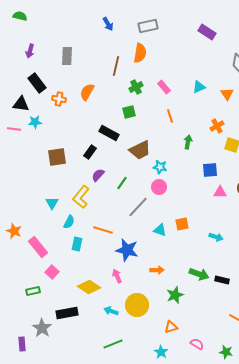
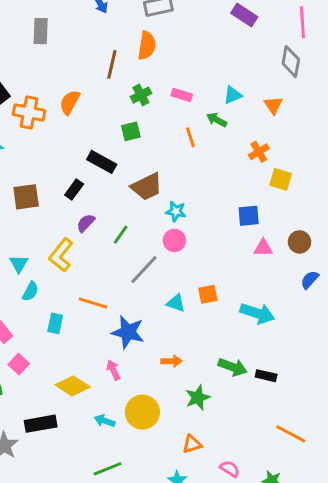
gray rectangle: (67, 56) -> (41, 31), moved
pink rectangle: (164, 87) -> (182, 95), turned -32
orange cross: (59, 99) -> (29, 112), size x1.5
green arrow: (188, 142) -> (217, 120), moved, turned -72
cyan semicircle: (69, 222) -> (30, 291), moved
cyan arrow: (216, 237) -> (257, 313), size x1.6

